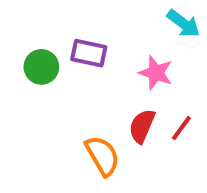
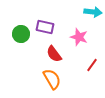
cyan arrow: (183, 24) -> (93, 12), turned -30
red semicircle: (142, 126) -> (54, 54), moved, turned -60

